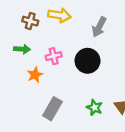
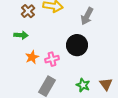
brown cross: (30, 21) -> (28, 11), turned 32
pink cross: (54, 56) -> (52, 59), moved

